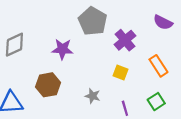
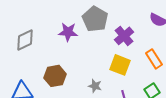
purple star: (62, 49) -> (68, 32), moved
yellow square: (121, 73) -> (120, 65), size x1.5

